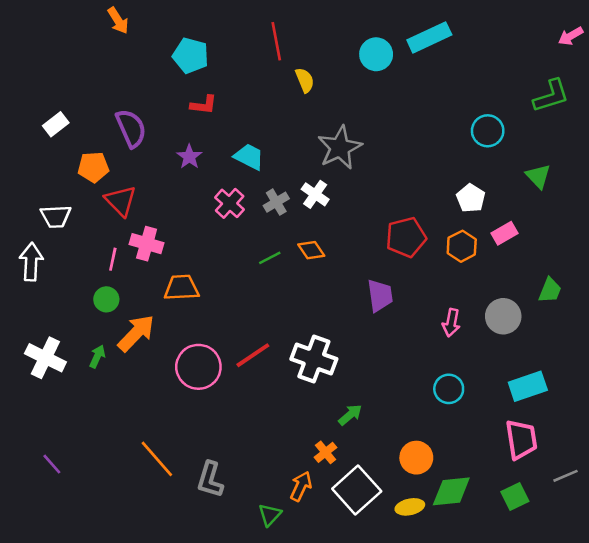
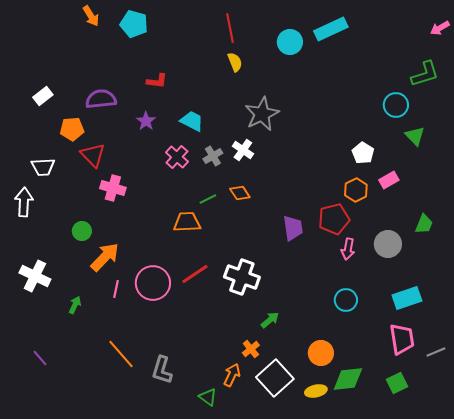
red line: (276, 41) -> (230, 28), moved
cyan pentagon: (191, 56) -> (134, 24), moved
purple semicircle: (131, 128) -> (101, 99), turned -72
cyan circle: (488, 131) -> (396, 105), moved
red pentagon: (406, 237) -> (334, 219), moved
pink line: (113, 259) -> (116, 289), moved
orange trapezoid: (182, 288) -> (187, 222), moved
green arrow: (97, 356) -> (75, 305), moved
gray line: (565, 476) -> (436, 352), moved
green triangle: (270, 515) -> (208, 397), turned -36

